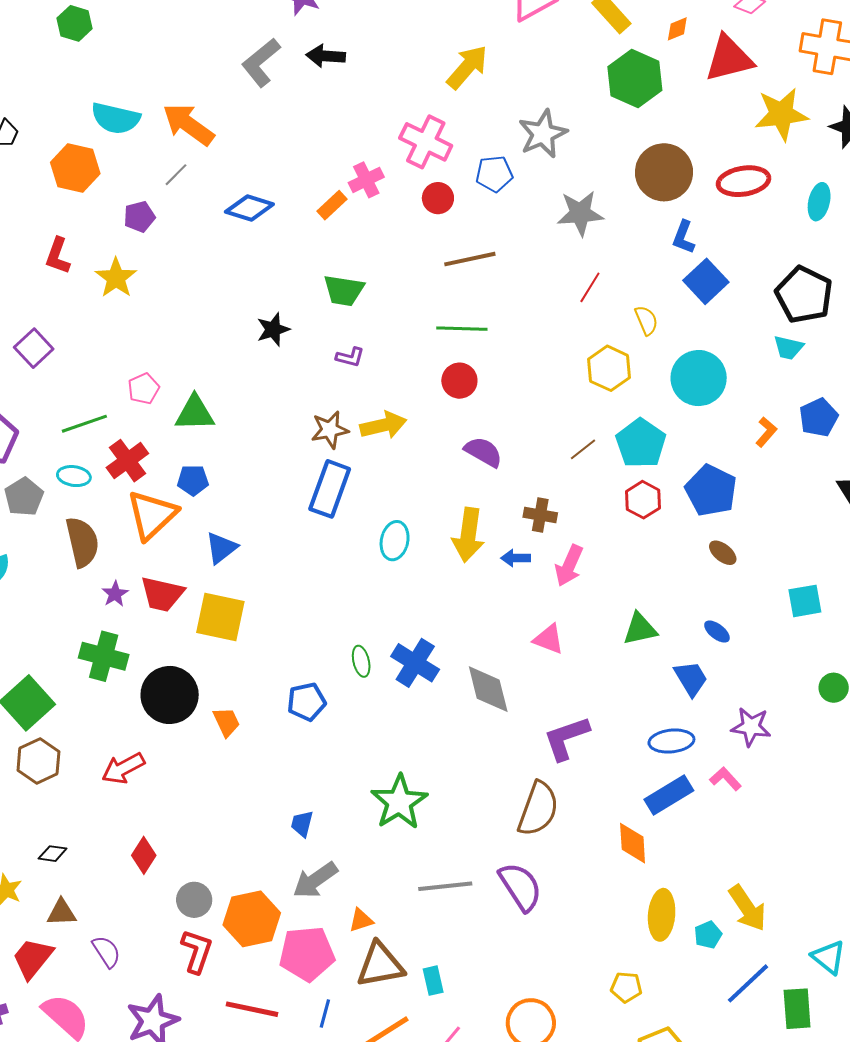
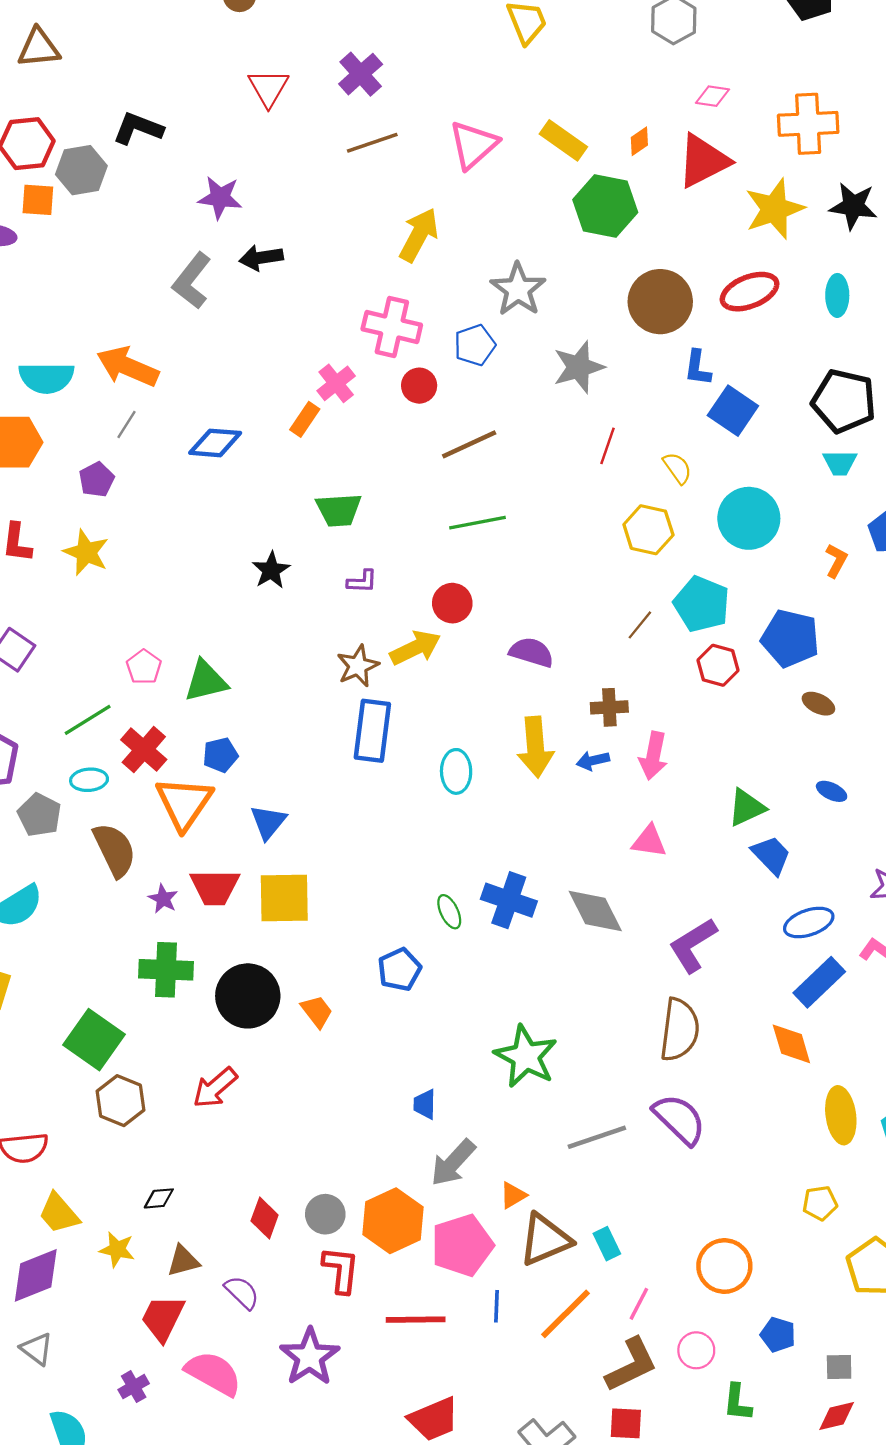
red circle: (459, 381) -> (452, 603), moved
blue trapezoid: (691, 678) -> (771, 855), moved
red diamond: (144, 855) -> (265, 1218), moved

